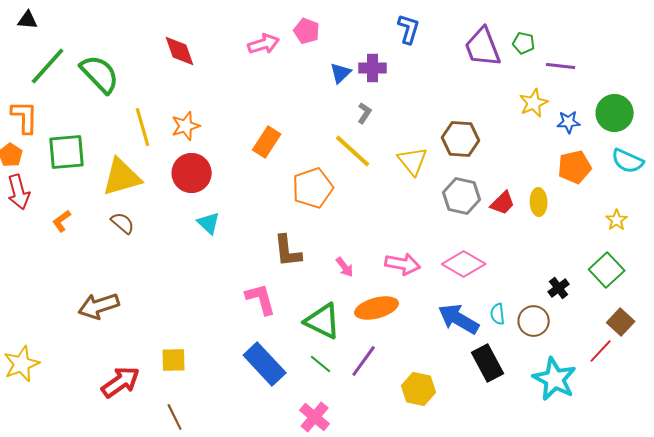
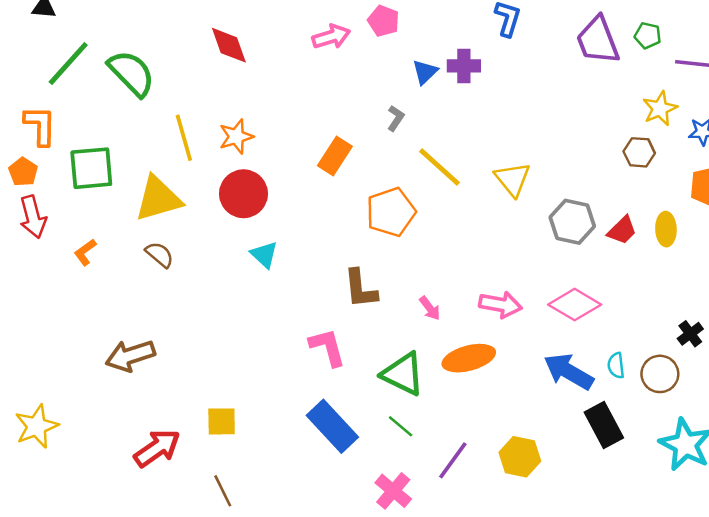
gray L-shape: (365, 113) -> (396, 118), moved
brown hexagon: (461, 139) -> (639, 152), moved, size x0.7
purple line: (364, 361) -> (453, 460), moved

